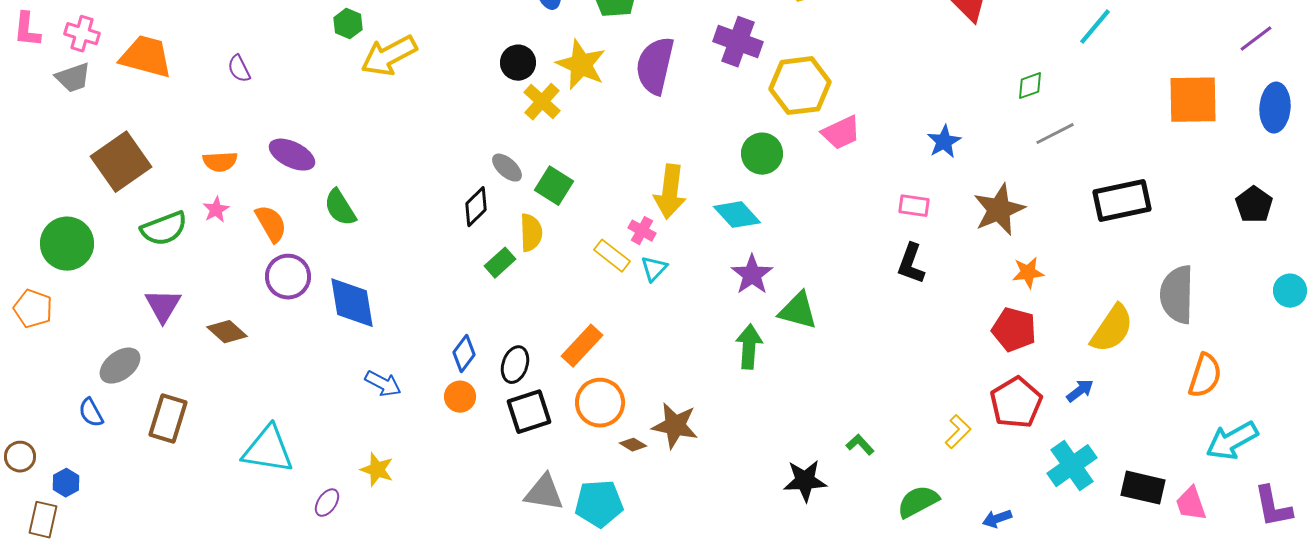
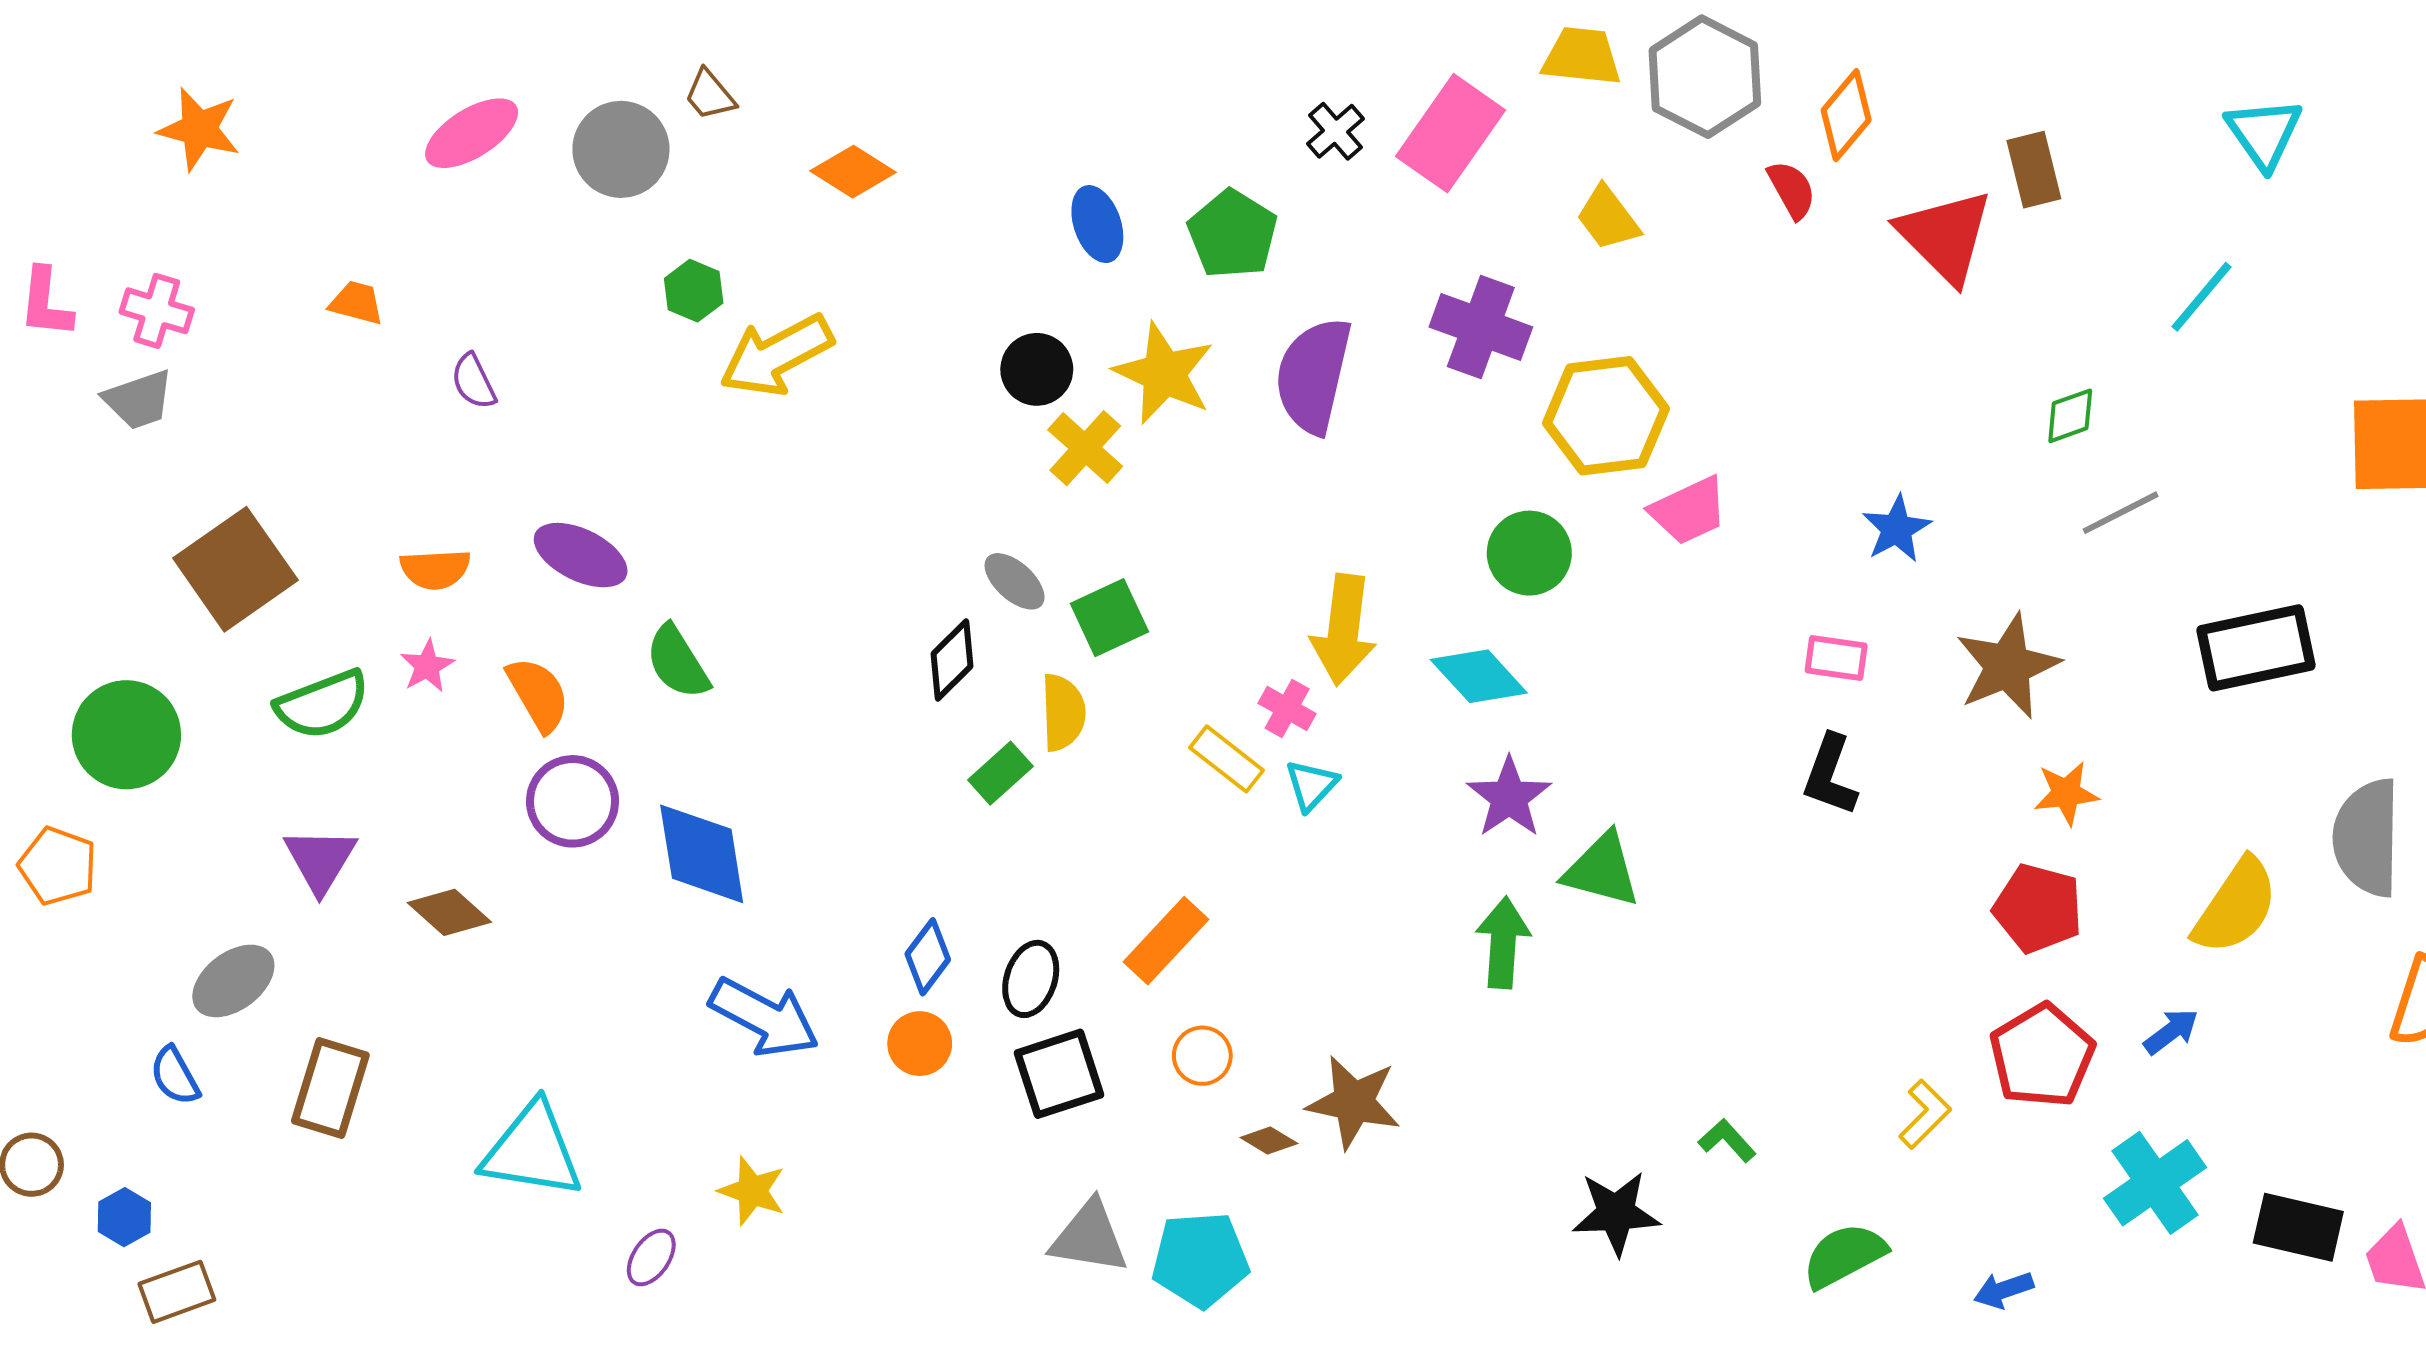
orange trapezoid: (146, 57) -> (357, 303), moved, size x0.5
green square: (554, 186) -> (1109, 618), turned 33
blue arrow: (383, 384) -> (764, 1017), size x1.5
orange circle: (600, 403) -> (1202, 1056), size x0.6
brown rectangle: (43, 520) -> (177, 1292), moved, turned 57

